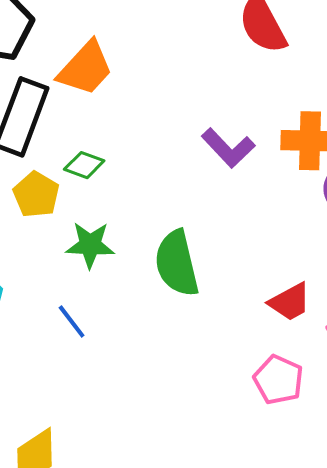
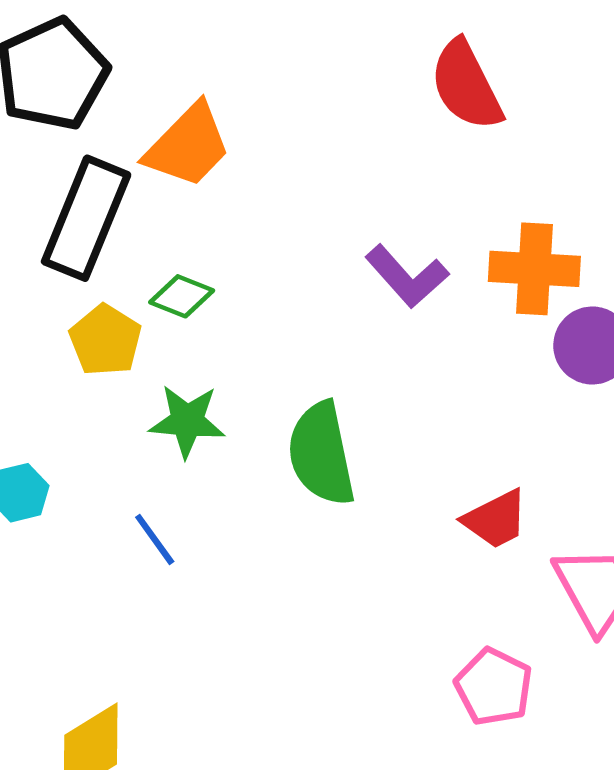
pink pentagon: (278, 380) -> (494, 687), moved

